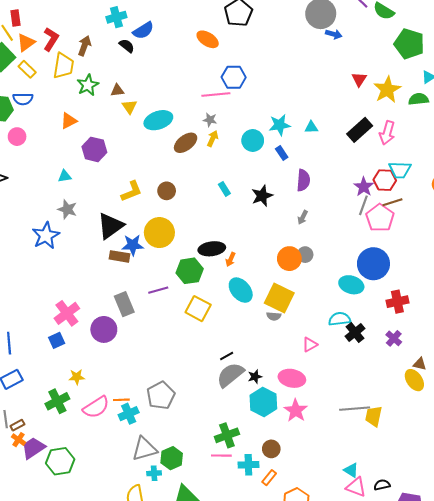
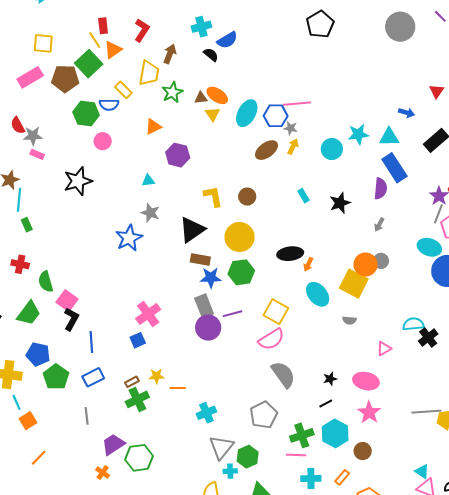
blue arrow: (334, 34) -> (406, 113), moved
red L-shape: (51, 39) -> (142, 30), moved
orange ellipse: (208, 39) -> (217, 95), moved
yellow rectangle: (27, 69) -> (123, 90), moved
blue hexagon: (234, 77) -> (276, 116), moved
cyan ellipse: (158, 120) -> (247, 113), moved, turned -44
cyan triangle: (311, 127) -> (389, 137), size x1.5
blue rectangle: (282, 153) -> (394, 168), moved, size x2.0
yellow L-shape: (131, 191) -> (213, 196), turned -80
blue star: (133, 245) -> (211, 278), moved
green hexagon: (190, 271) -> (241, 272), moved
cyan ellipse: (351, 285) -> (429, 247), moved
purple line: (158, 290) -> (233, 314), moved
yellow square: (279, 298) -> (354, 284), moved
purple circle: (104, 329) -> (208, 328), moved
black line: (227, 356) -> (326, 403), moved
gray semicircle: (230, 375) -> (283, 375), moved, turned 92
gray pentagon: (161, 395) -> (263, 415), moved
orange line: (121, 400) -> (178, 388), moved
cyan hexagon: (263, 402) -> (335, 433), moved
pink semicircle: (96, 407) -> (271, 339), moved
brown rectangle: (17, 425) -> (132, 382), moved
orange cross: (18, 440) -> (103, 473), moved
gray triangle: (145, 449) -> (221, 447), turned -36
brown circle: (271, 449) -> (363, 451), moved
cyan cross: (248, 465) -> (311, 478), moved

